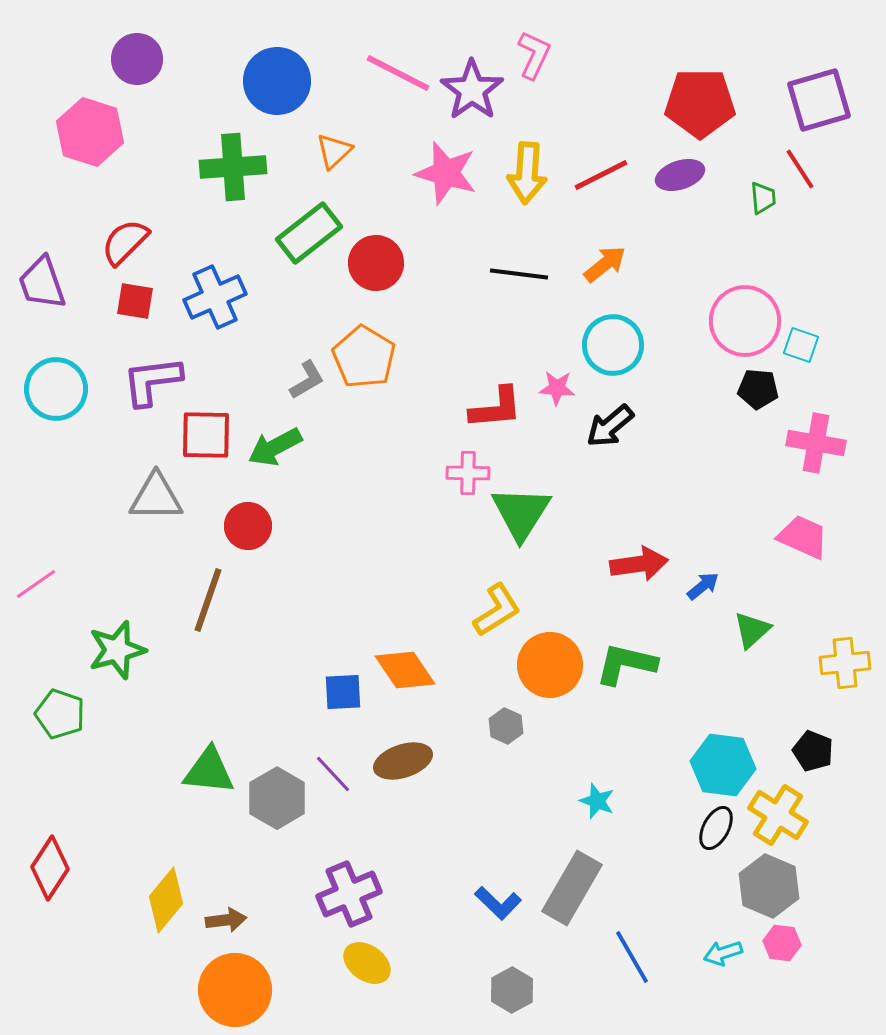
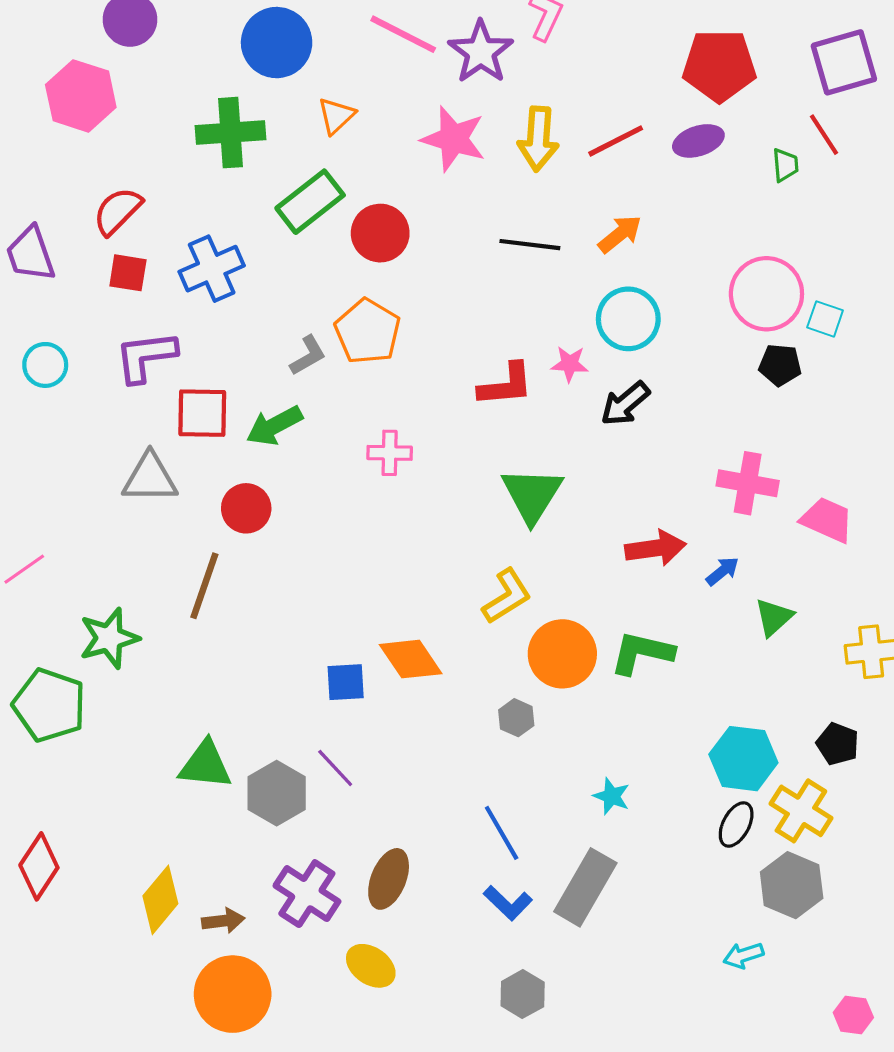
cyan circle: (56, 389) -> (45, 365), size x0.7
pink cross: (816, 443) -> (748, 483), moved
pink cross: (468, 473) -> (390, 453), moved
green pentagon: (60, 714) -> (49, 705), size x1.4
brown ellipse: (403, 761) -> (389, 879), moved, turned -50
purple cross: (349, 894) -> (307, 894), moved, turned -34
pink hexagon: (782, 943) -> (853, 1015), moved
blue line: (632, 957) -> (502, 833), moved

